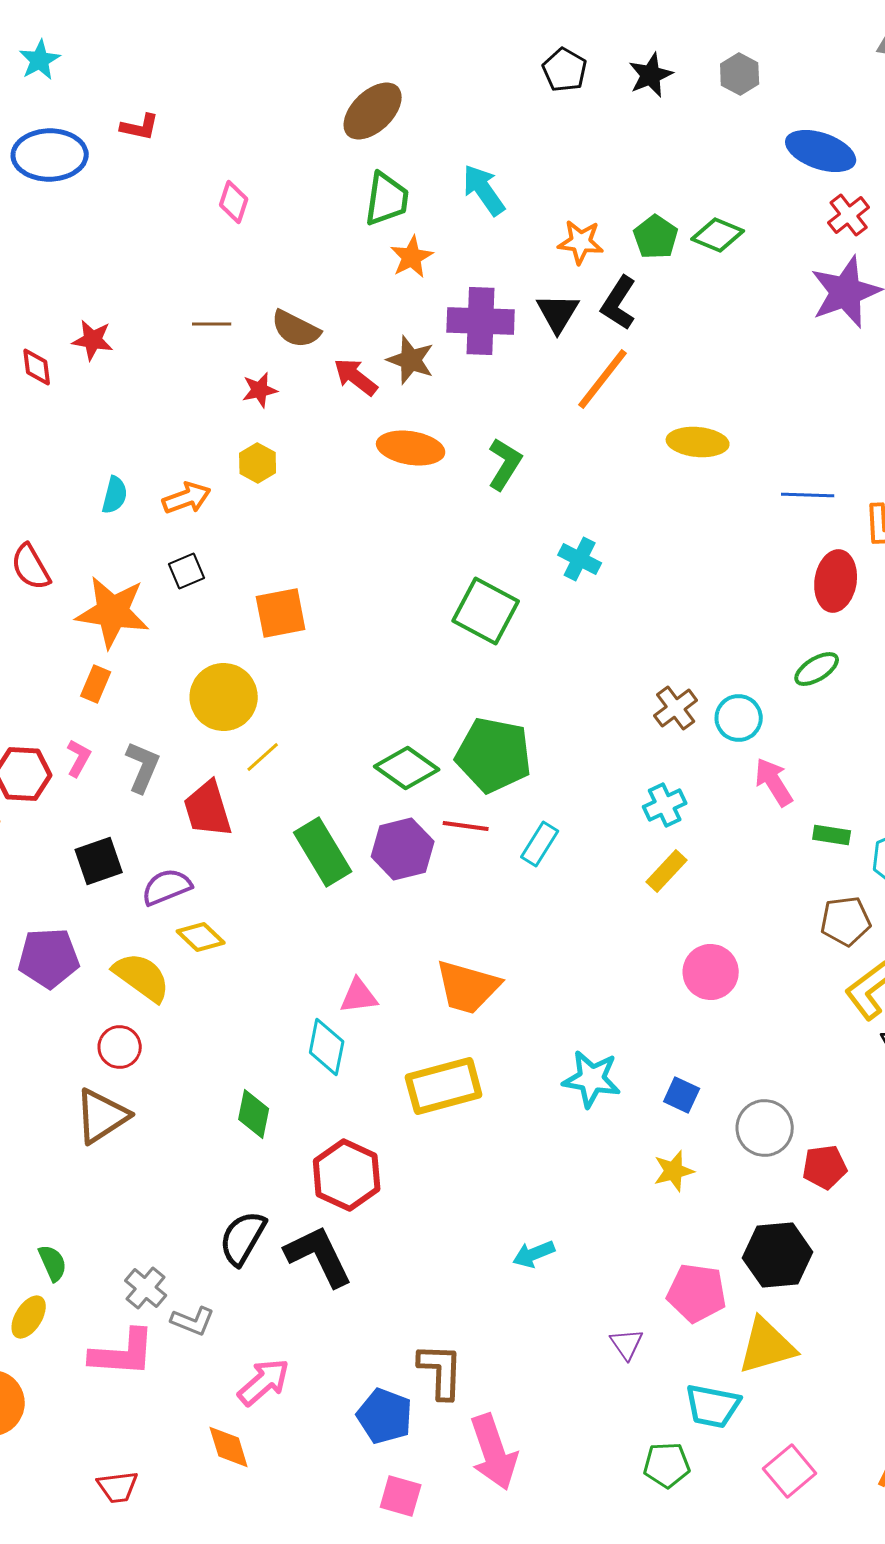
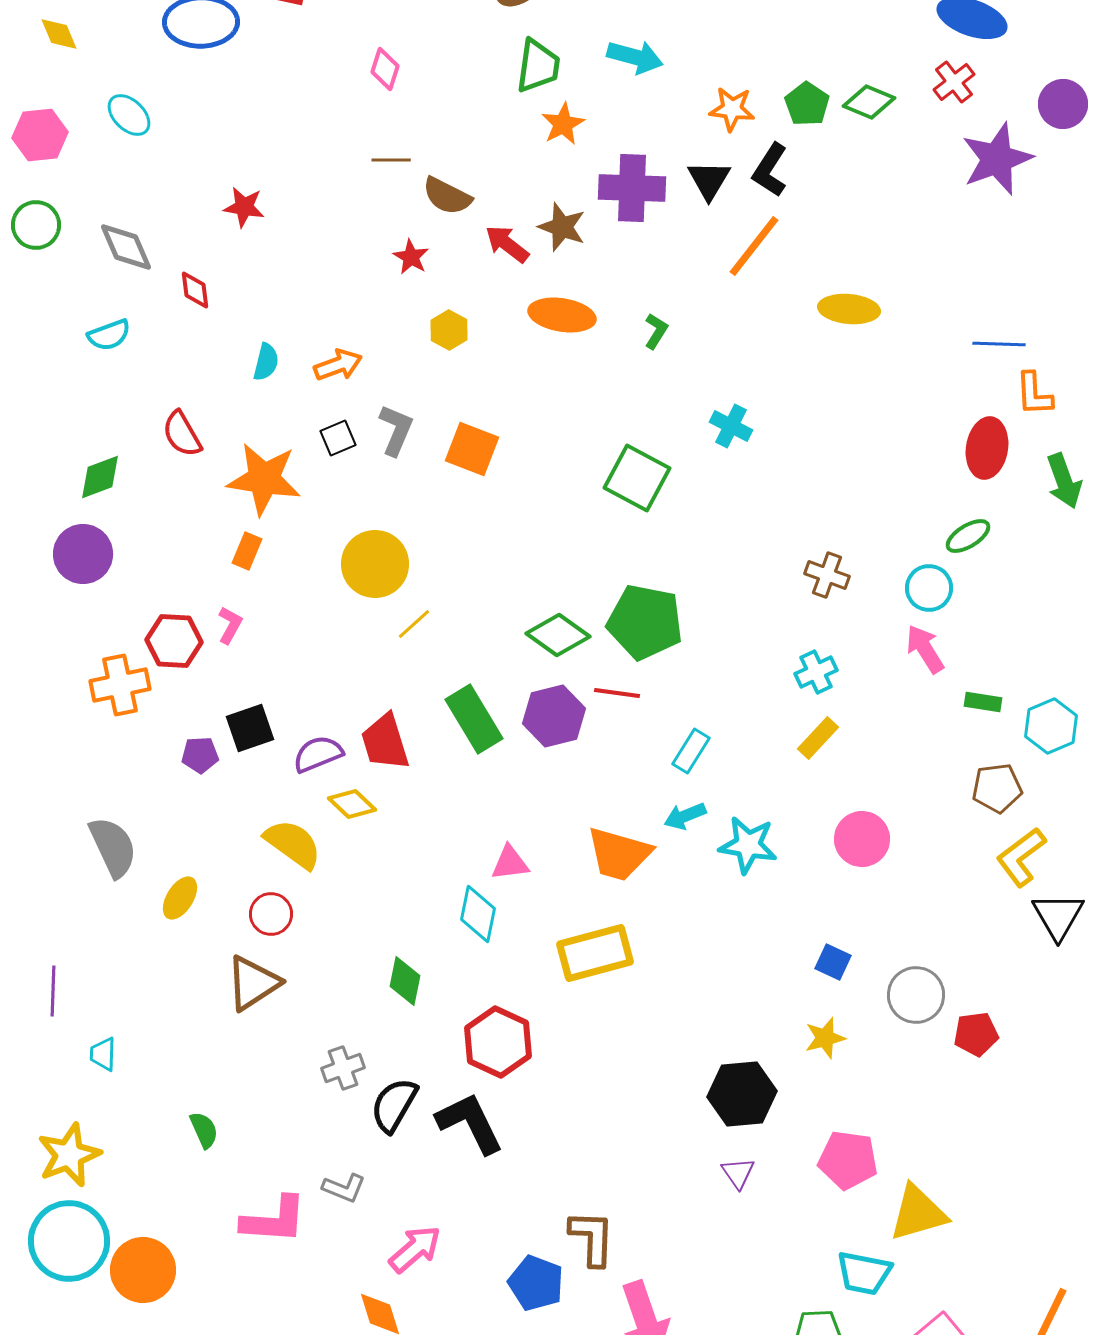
cyan arrow: (484, 190) -> (635, 57), turned 140
red cross: (849, 215) -> (954, 82), moved
brown line: (212, 324) -> (391, 160), moved
red diamond: (37, 367) -> (195, 290), moved
red star: (260, 390) -> (411, 257), turned -30
yellow hexagon: (258, 463) -> (449, 330), moved
green L-shape: (505, 464) -> (656, 331), size x0.7
blue line: (808, 495) -> (999, 344), moved
orange square: (281, 613) -> (472, 449), moved, turned 32
brown cross: (676, 708) -> (827, 575), turned -33
cyan circle: (739, 718) -> (929, 588), moved
gray L-shape: (143, 767) -> (396, 430), moved
red trapezoid: (208, 809) -> (385, 742), moved
cyan rectangle: (540, 844) -> (691, 751), moved
purple pentagon: (49, 958) -> (200, 755), moved, size x0.6
cyan star: (592, 1079) -> (748, 845), moved
cyan arrow: (534, 1254) -> (685, 816), moved
black hexagon: (778, 1255) -> (742, 1094), moved
gray cross: (146, 1288) -> (343, 1068), moved, turned 30
yellow ellipse: (29, 1317) -> (180, 898), moved
purple triangle: (627, 1344) -> (738, 1173), moved

